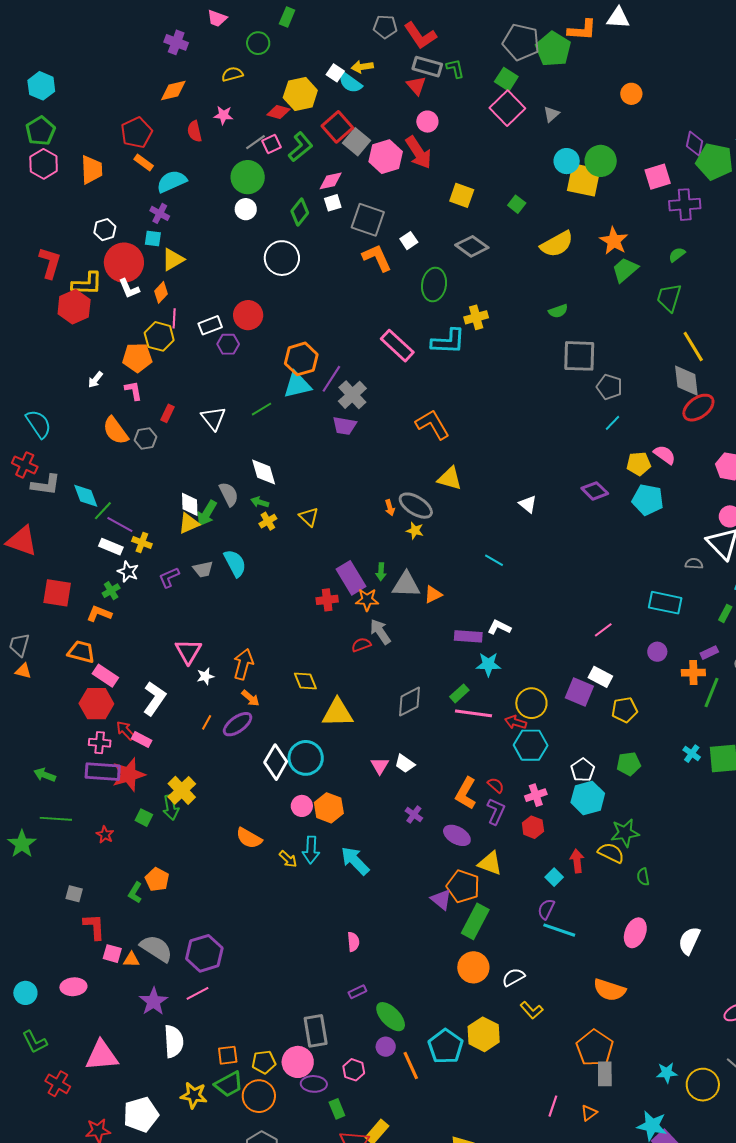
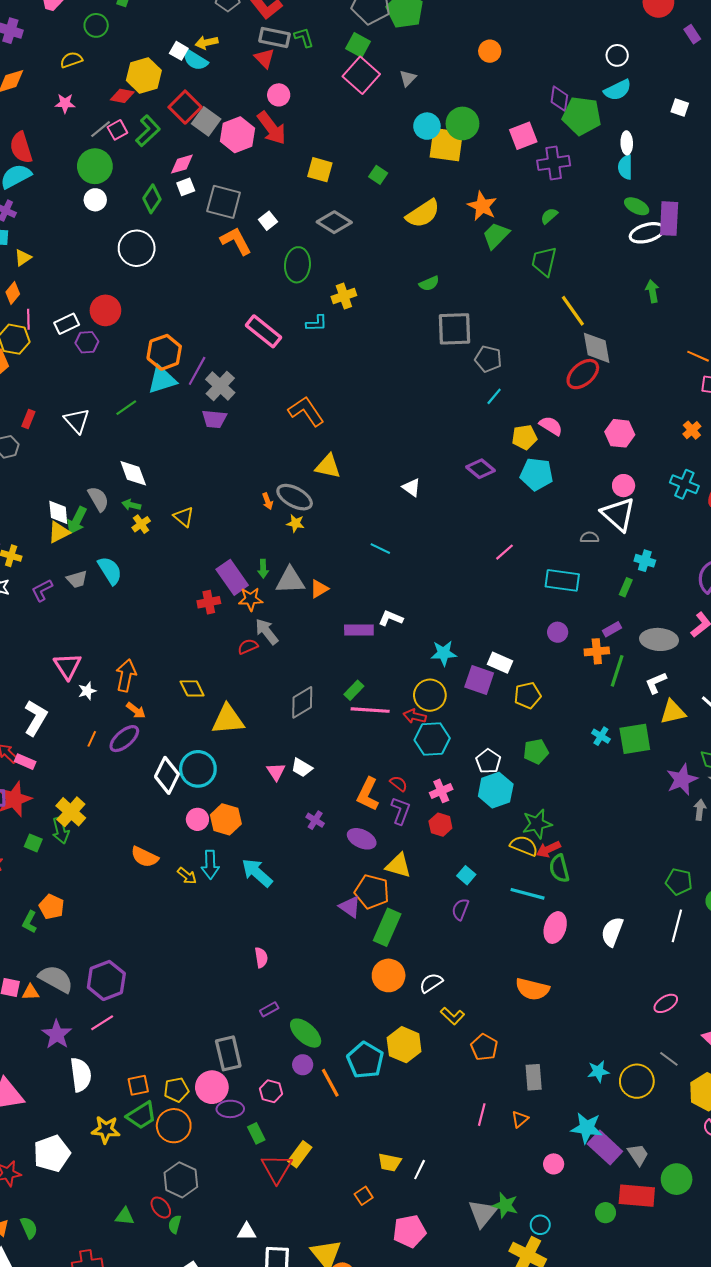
red semicircle: (194, 131) -> (21, 147), moved, size x1.4
yellow triangle: (173, 259) -> (23, 258), size x0.7
cyan L-shape: (448, 341) -> (316, 323), size x0.6
gray diamond: (686, 381) -> (597, 348), moved
pink line: (603, 630) -> (504, 552), moved
cyan star: (488, 664) -> (444, 653), moved
red arrow: (577, 861) -> (548, 849), moved, turned -105
green semicircle: (643, 877) -> (559, 868), size x1.5
cyan line: (559, 930) -> (527, 894), moved
orange pentagon: (595, 1048) -> (484, 1047), moved, size x0.7

